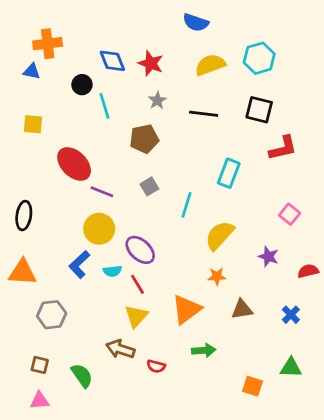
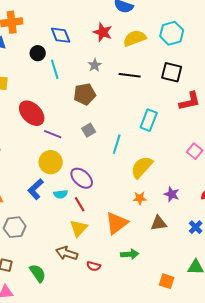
red star: (151, 63) -> (103, 32), moved
purple star: (268, 257) -> (172, 194), moved

